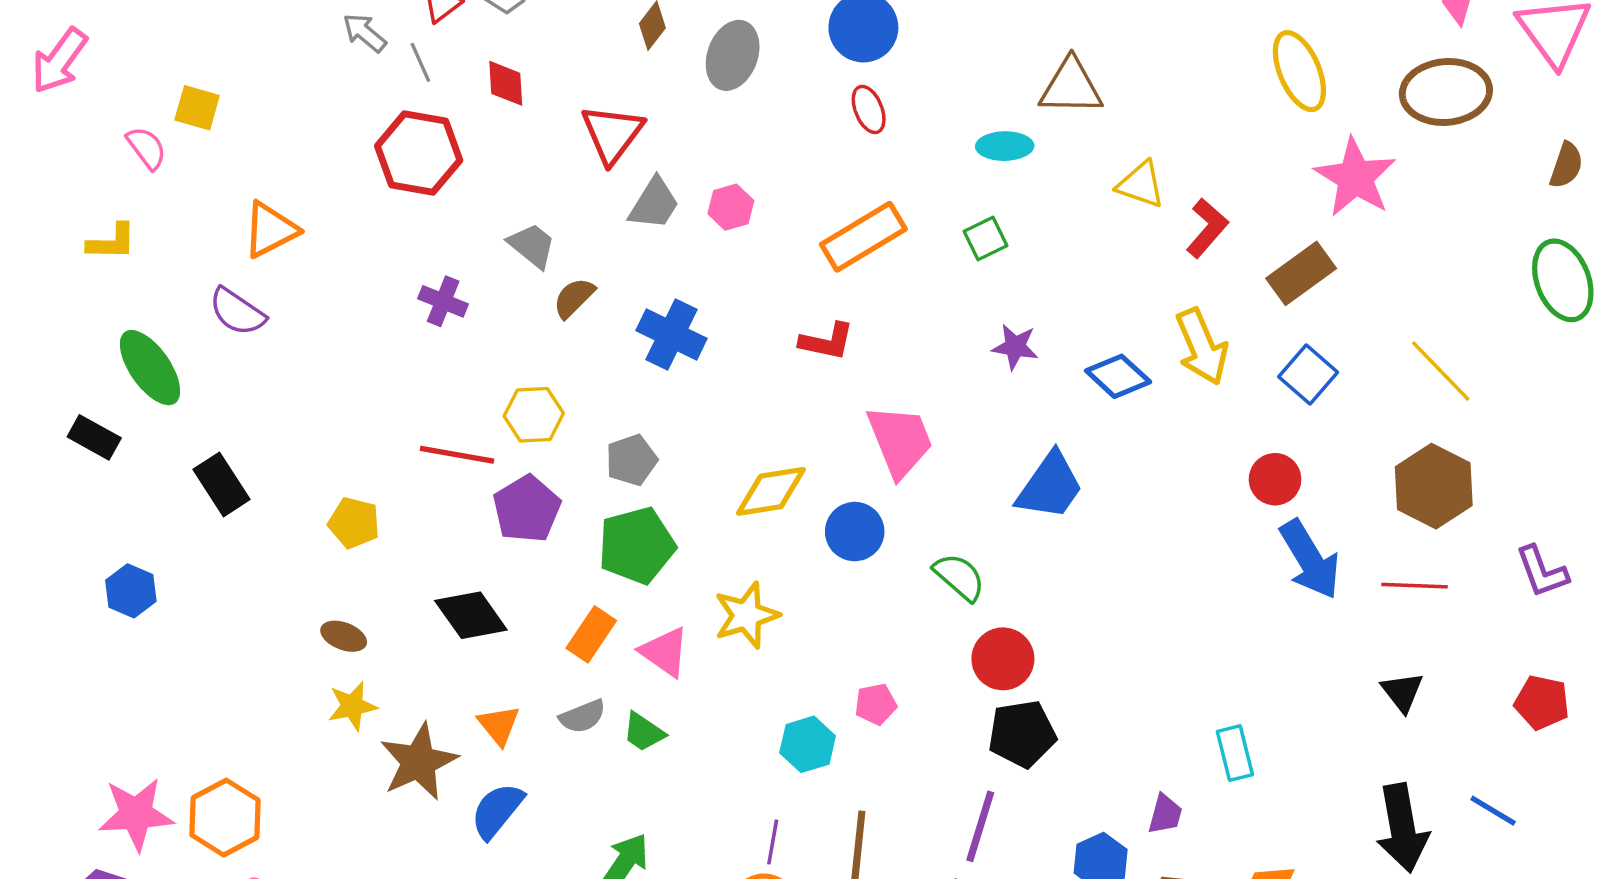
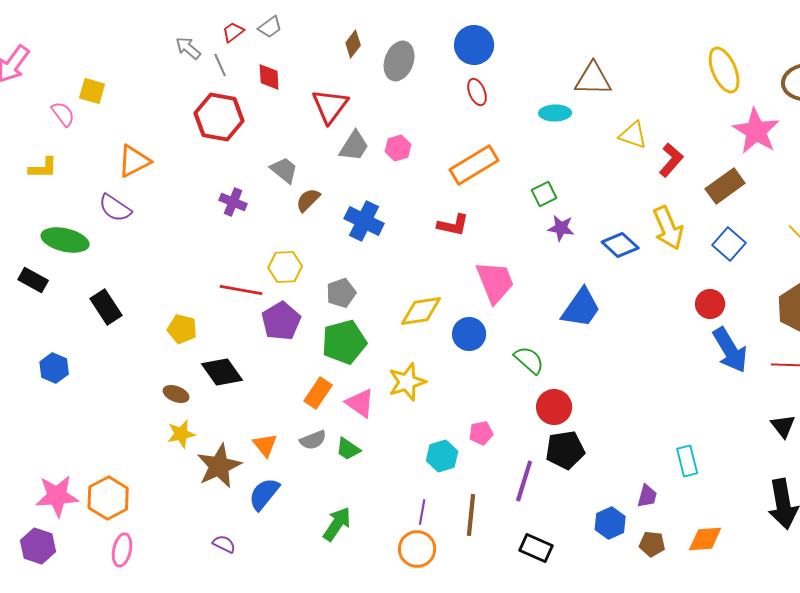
green square: (985, 239) -> (544, 194), moved
green ellipse: (150, 368) -> (65, 240), turned -42
black diamond: (471, 615) -> (222, 372), moved
purple line: (980, 826) -> (524, 481), moved

